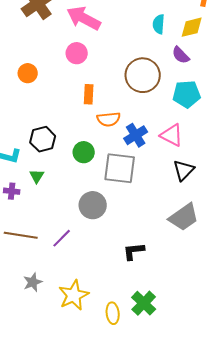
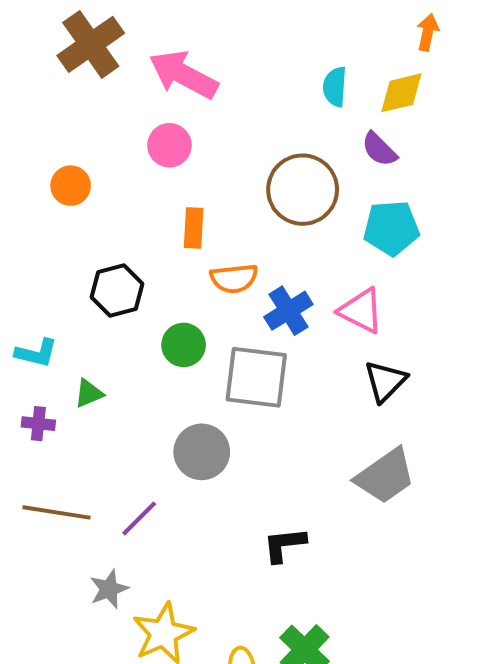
black hexagon: (43, 139) -> (117, 290), moved
green triangle: (37, 176) -> (89, 393), turned 35
gray star: (33, 282) -> (109, 589), moved

